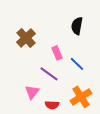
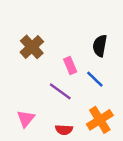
black semicircle: (77, 26) -> (100, 46), moved
pink triangle: (32, 92) -> (26, 119), moved

